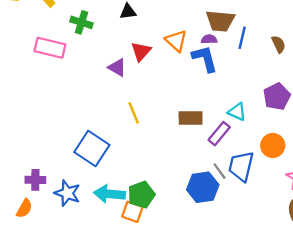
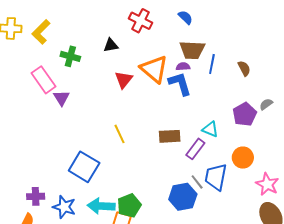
orange triangle: (176, 41) -> (154, 69), size x1.4
pink rectangle: (50, 48) -> (44, 80), turned 44
purple triangle: (117, 68) -> (61, 98), moved, turned 30

